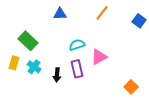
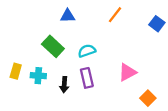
green rectangle: (28, 41) -> (53, 46), moved
pink triangle: (99, 57) -> (127, 72), moved
cyan cross: (34, 67) -> (38, 76), turned -32

